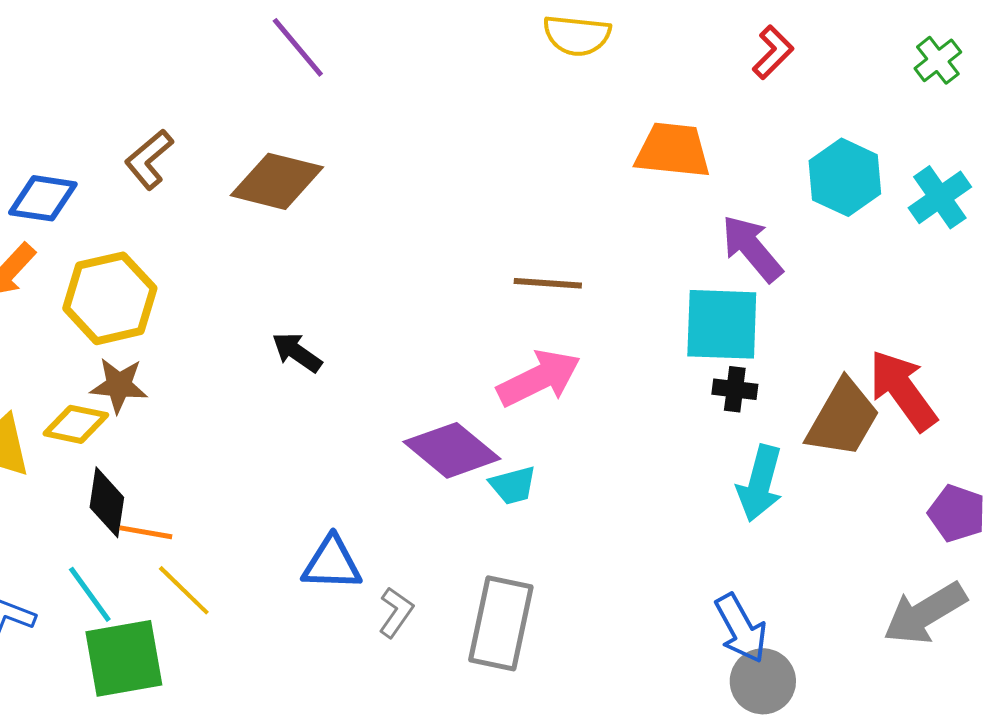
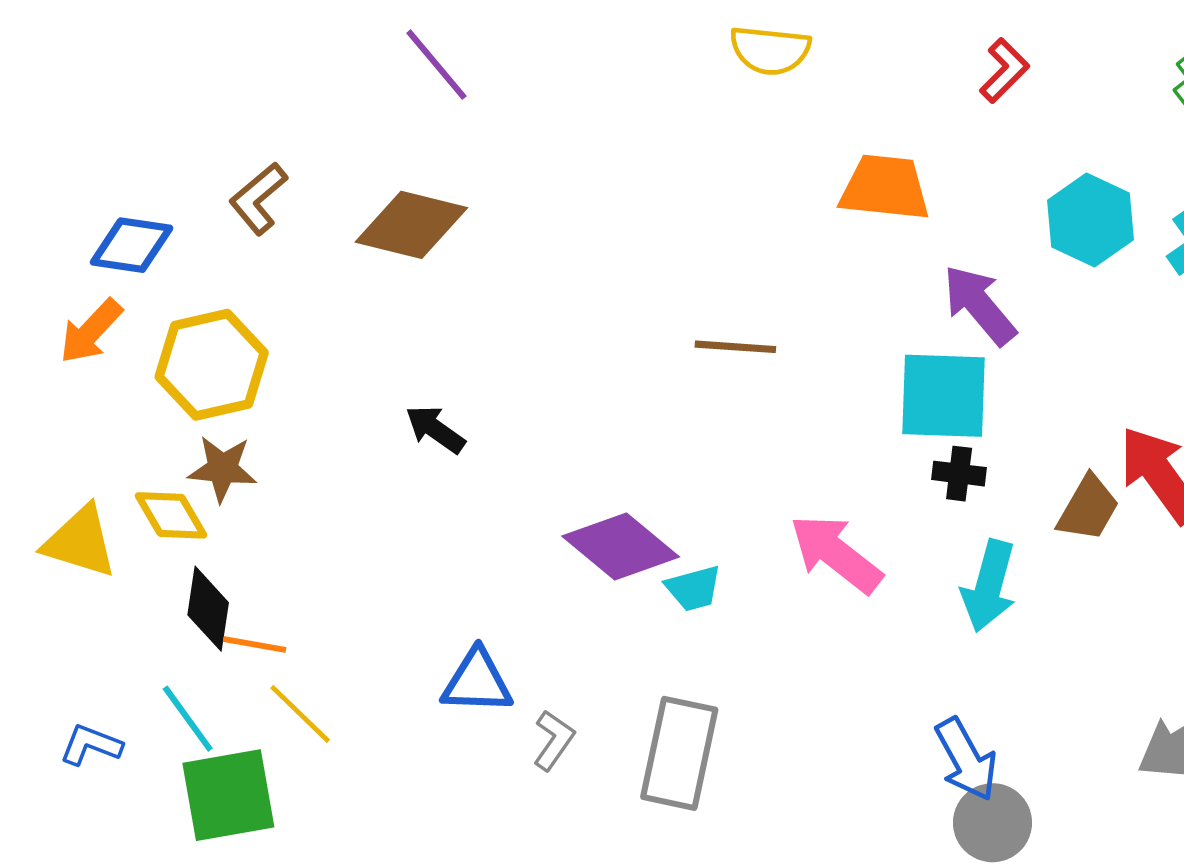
pink arrow: (539, 378) -> (836, 554), moved, turned -116
brown trapezoid: (843, 418) -> (1088, 508), size x0.7
yellow diamond: (76, 424) -> (171, 515), turned 48

